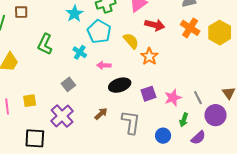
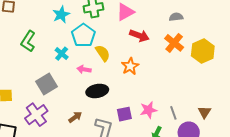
yellow semicircle: (131, 41) -> (103, 53), moved
gray square: (68, 84) -> (46, 84), size x1.5
purple square: (148, 94) -> (124, 114), moved

